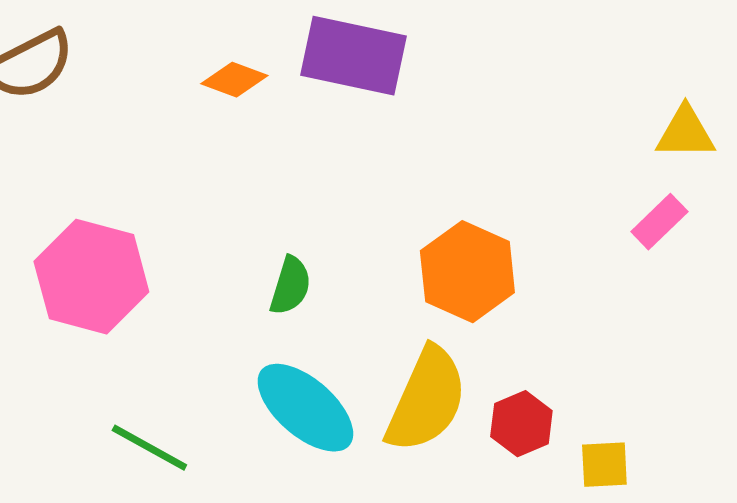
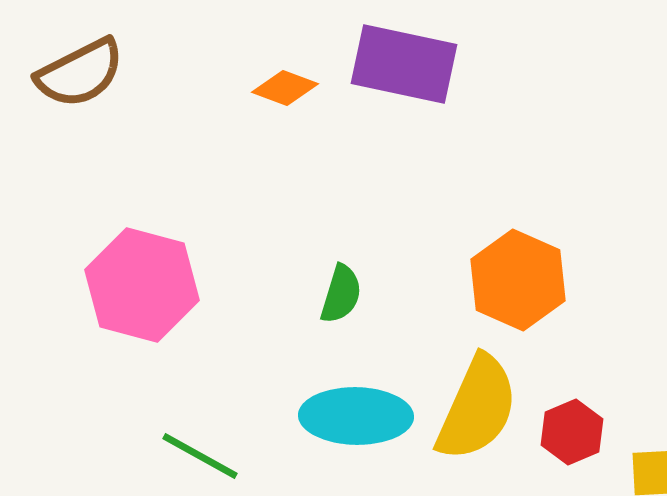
cyan ellipse: (305, 408) -> (356, 416), turned -40

